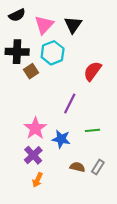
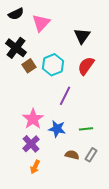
black triangle: (73, 25) -> (82, 36), moved
black cross: (17, 52) -> (16, 48), turned 35
cyan hexagon: (53, 53) -> (53, 65), moved
green line: (92, 130) -> (86, 129), moved

